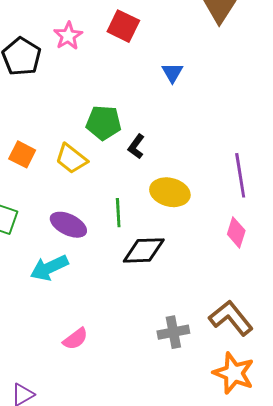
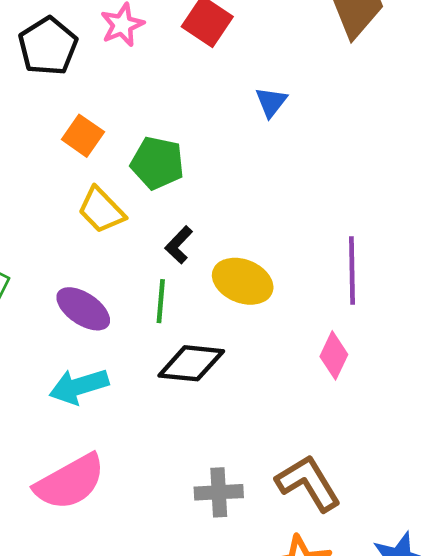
black L-shape: (136, 146) -> (179, 245), moved
orange square: (22, 154) -> (83, 136), moved
cyan arrow: (49, 268) -> (79, 386), moved
pink semicircle: (75, 339) -> (70, 482), size x1.8

